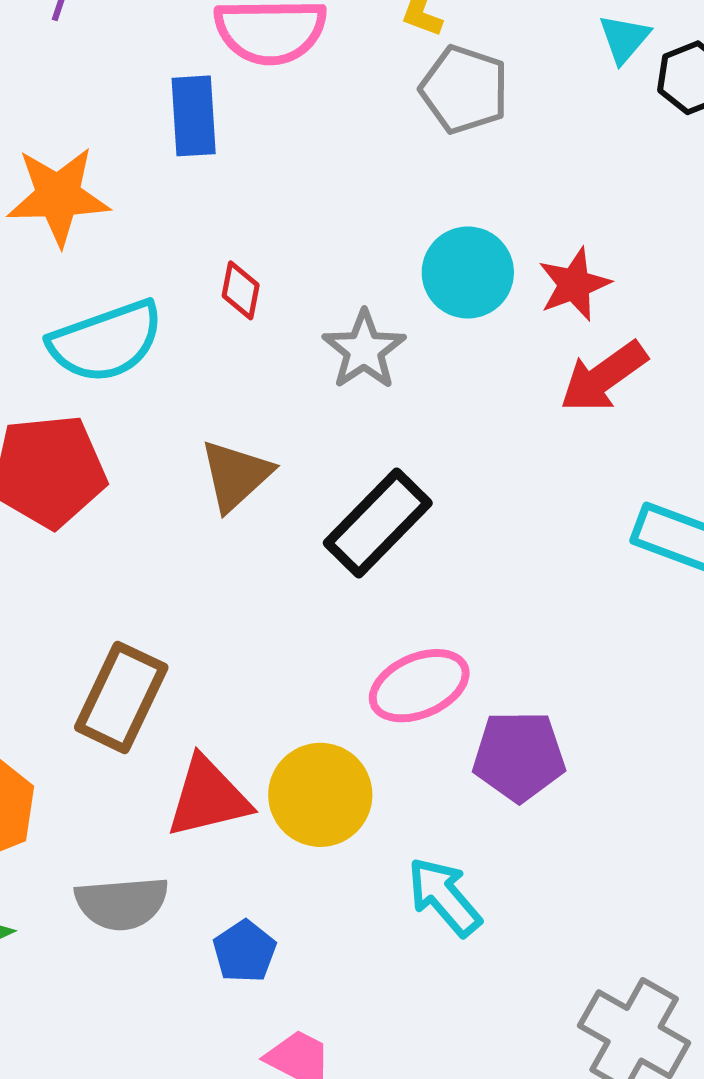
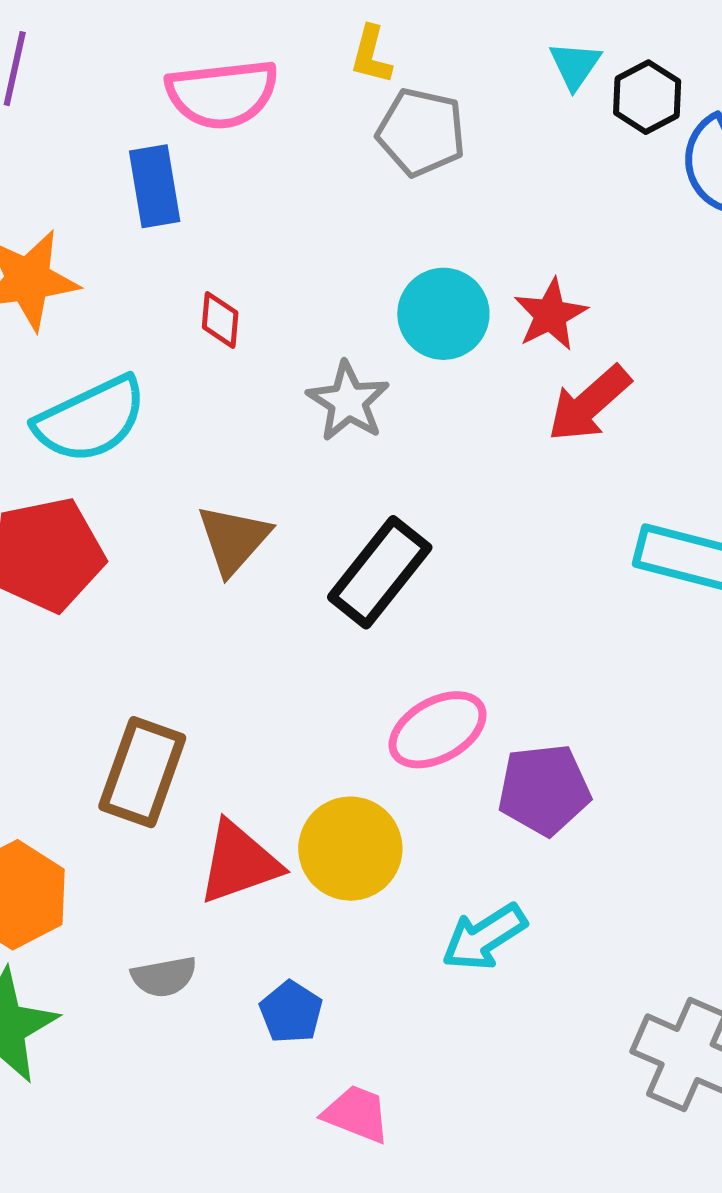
red diamond: (241, 290) -> (220, 320), moved
cyan arrow: (444, 897) -> (484, 937), turned -76
gray semicircle: (122, 903) -> (164, 977), size x0.7

